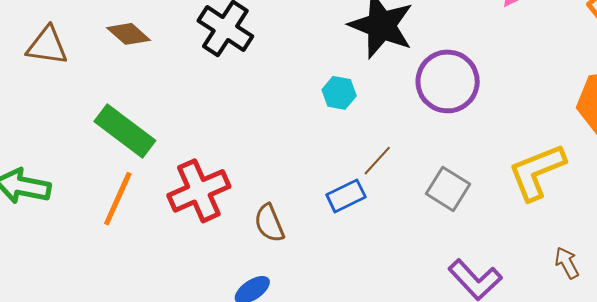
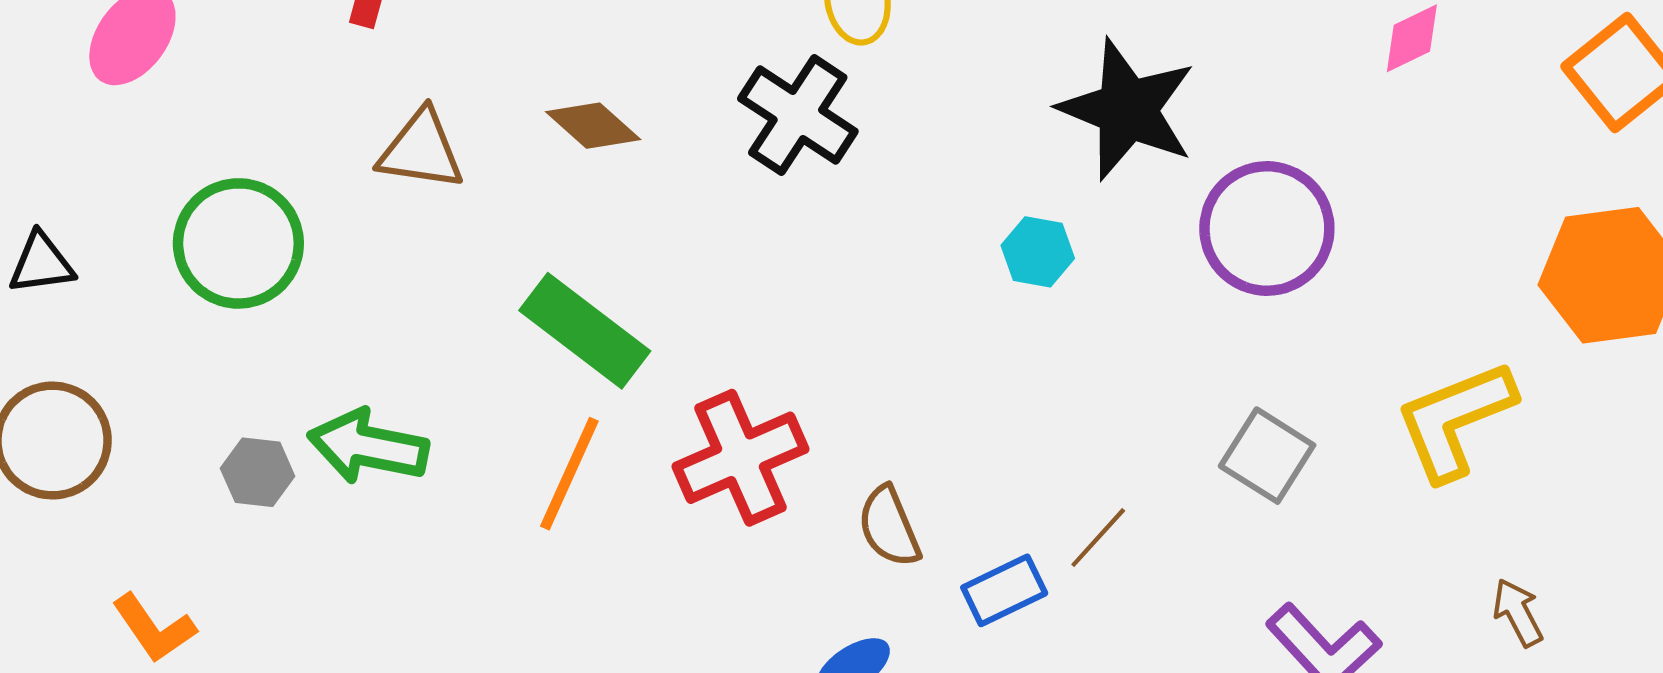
brown line: (377, 161) -> (1098, 538), moved
blue rectangle: (346, 196) -> (1004, 590), moved

